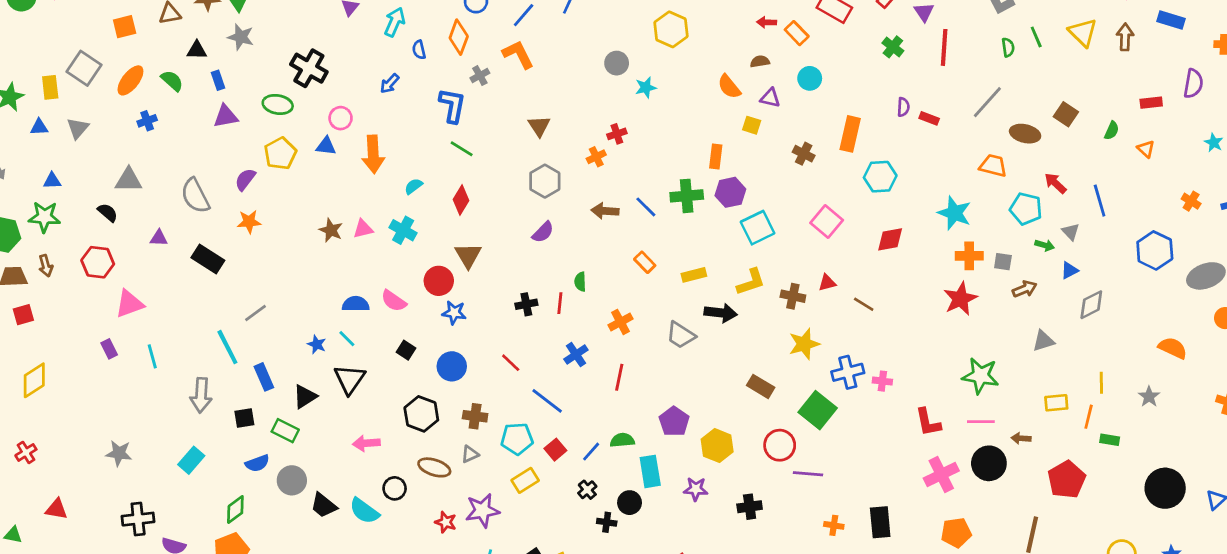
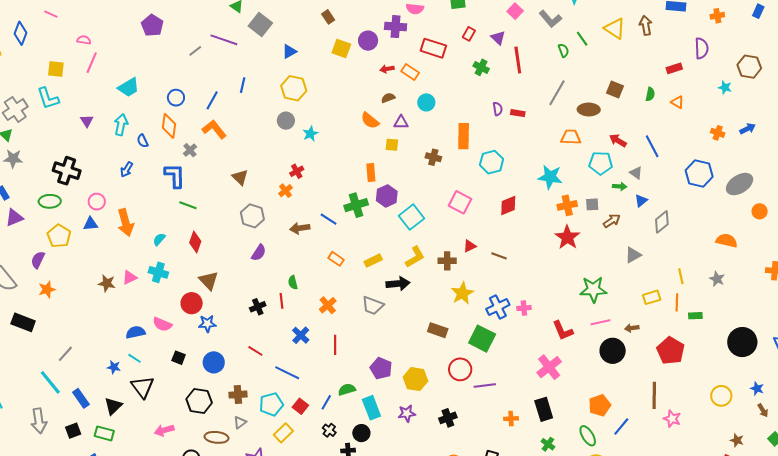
yellow hexagon: (671, 29) -> (294, 88), moved
pink cross: (941, 475) -> (549, 367), moved

